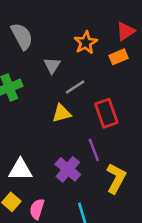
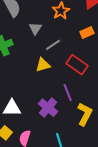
orange rectangle: (119, 57) -> (87, 33), moved
red rectangle: (106, 113) -> (77, 65), turned -35

